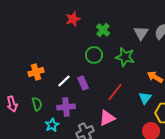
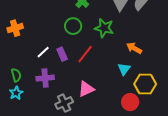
orange cross: (36, 72) -> (15, 28), moved
red line: (115, 92) -> (85, 54), moved
cyan star: (52, 125) -> (16, 93), moved

